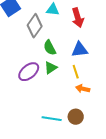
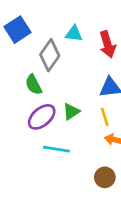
green semicircle: (50, 48) -> (34, 85), moved
cyan line: (52, 119) -> (56, 149), moved

